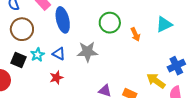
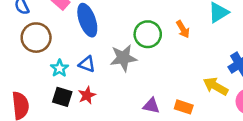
green circle: (110, 23) -> (148, 34), moved
black square: (19, 60) -> (62, 97), moved

